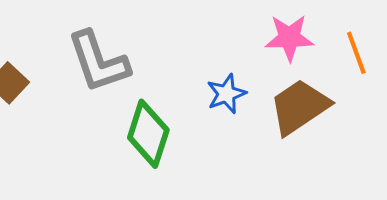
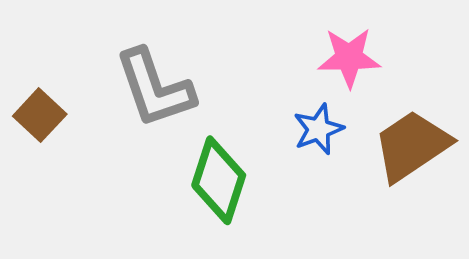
pink star: (289, 38) -> (349, 58), moved

